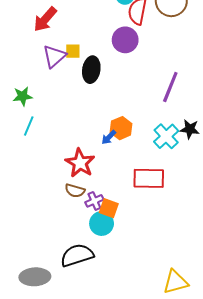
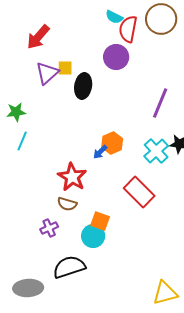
red rectangle: (149, 178) -> (139, 192), turned 44
purple cross: (94, 201) -> (49, 228), moved

